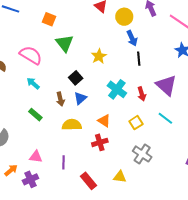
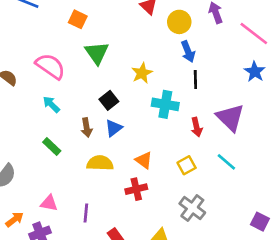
cyan cross: (117, 89) -> (165, 104), moved, turned -30

